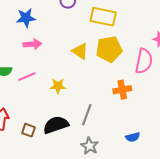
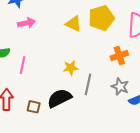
pink line: (27, 77) -> (23, 65), moved, turned -48
yellow star: (58, 86) -> (71, 68), moved
gray star: (90, 146) -> (120, 87), moved

